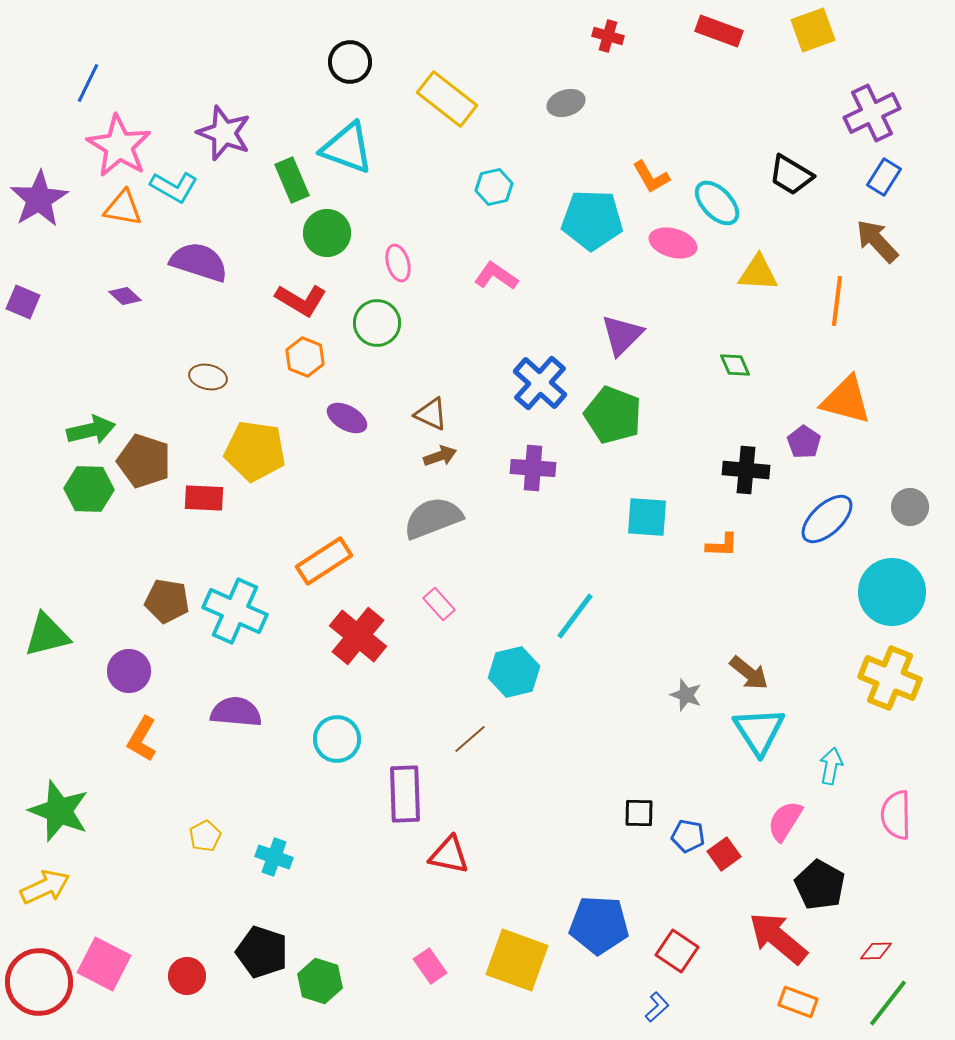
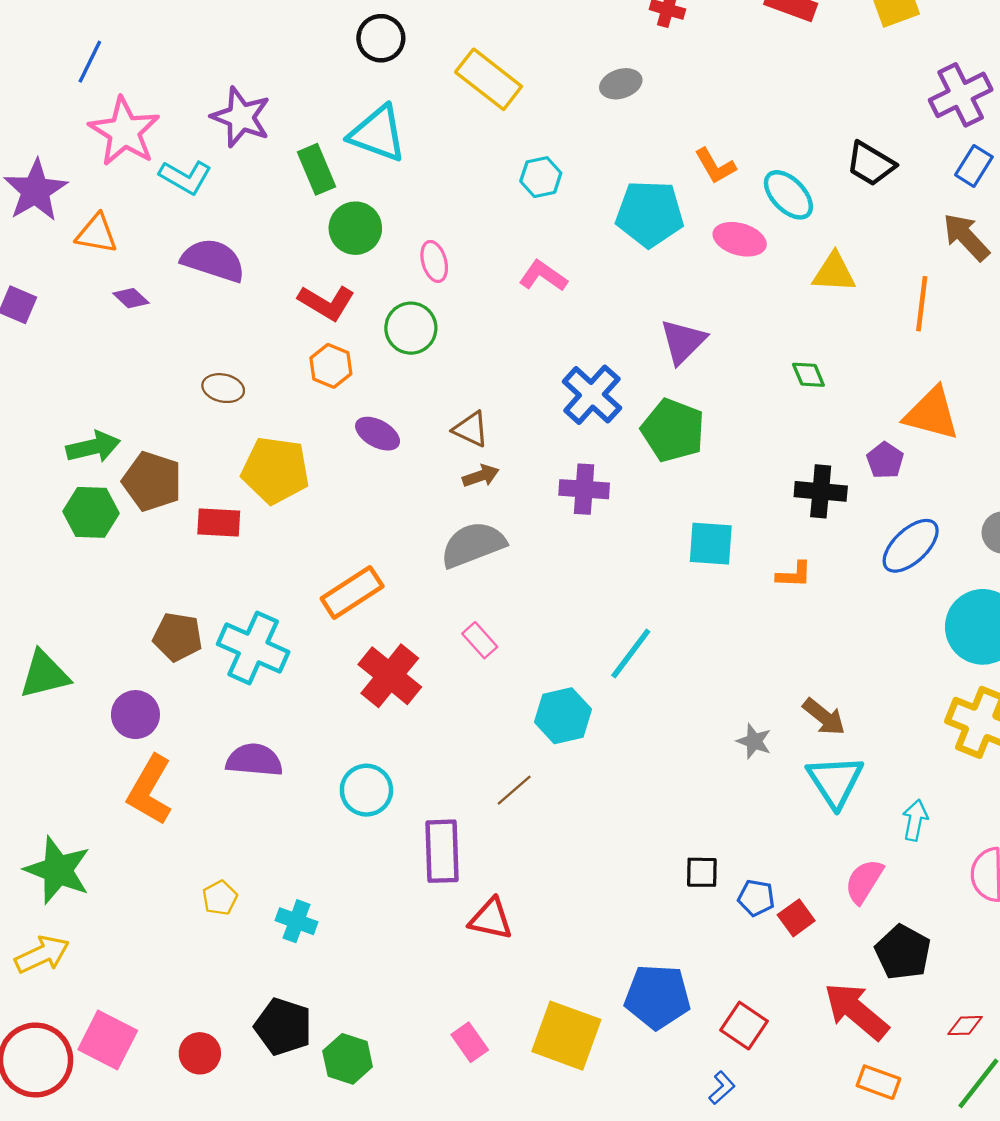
orange triangle: (123, 208) -> (97, 234), moved
orange L-shape: (142, 739) -> (150, 790), size x1.4

